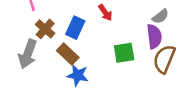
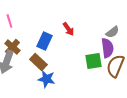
brown cross: (45, 29) -> (12, 47), moved
green square: (124, 53) -> (93, 61), moved

